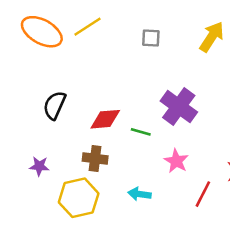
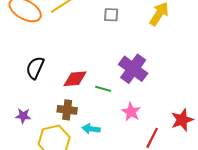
cyan arrow: (139, 194) -> (91, 129), moved

